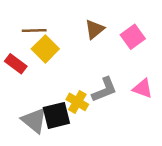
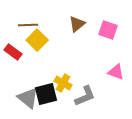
pink square: (133, 37) -> (108, 30), turned -36
gray L-shape: (104, 90) -> (85, 96), moved

